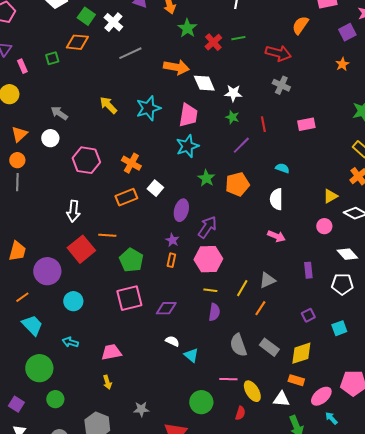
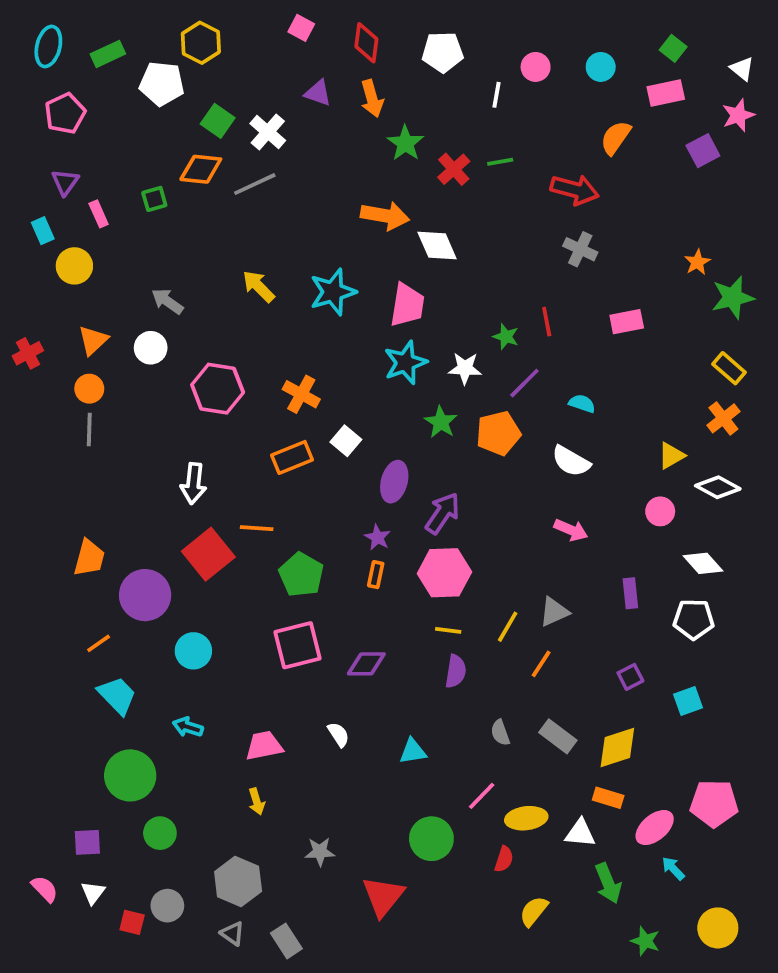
gray line: (130, 53) -> (255, 184), moved
orange star: (342, 64) -> (697, 262), moved
white star: (233, 93) -> (465, 368), moved
green star: (232, 117) -> (506, 337), moved
purple line: (241, 145) -> (524, 383), moved
white semicircle: (276, 199) -> (571, 461), turned -60
white semicircle: (172, 341) -> (338, 735), moved, turned 32
gray semicircle: (238, 345) -> (500, 733), size x0.6
cyan triangle: (191, 355) -> (413, 751), turned -49
pink line: (228, 379) -> (482, 796), turned -48
yellow ellipse: (252, 391) -> (526, 818), turned -65
purple square: (16, 404) -> (87, 842), turned -35

